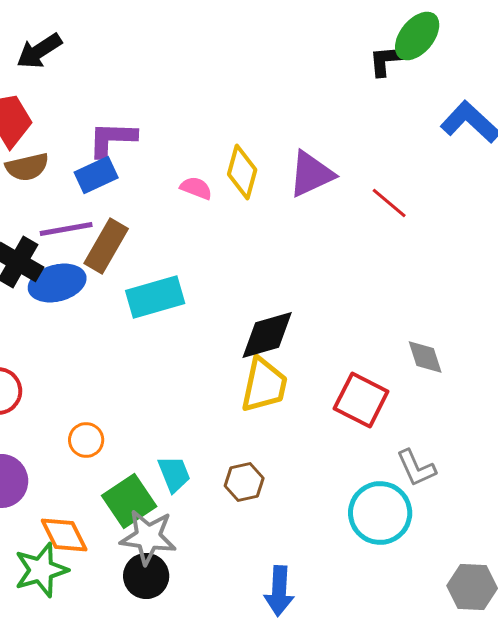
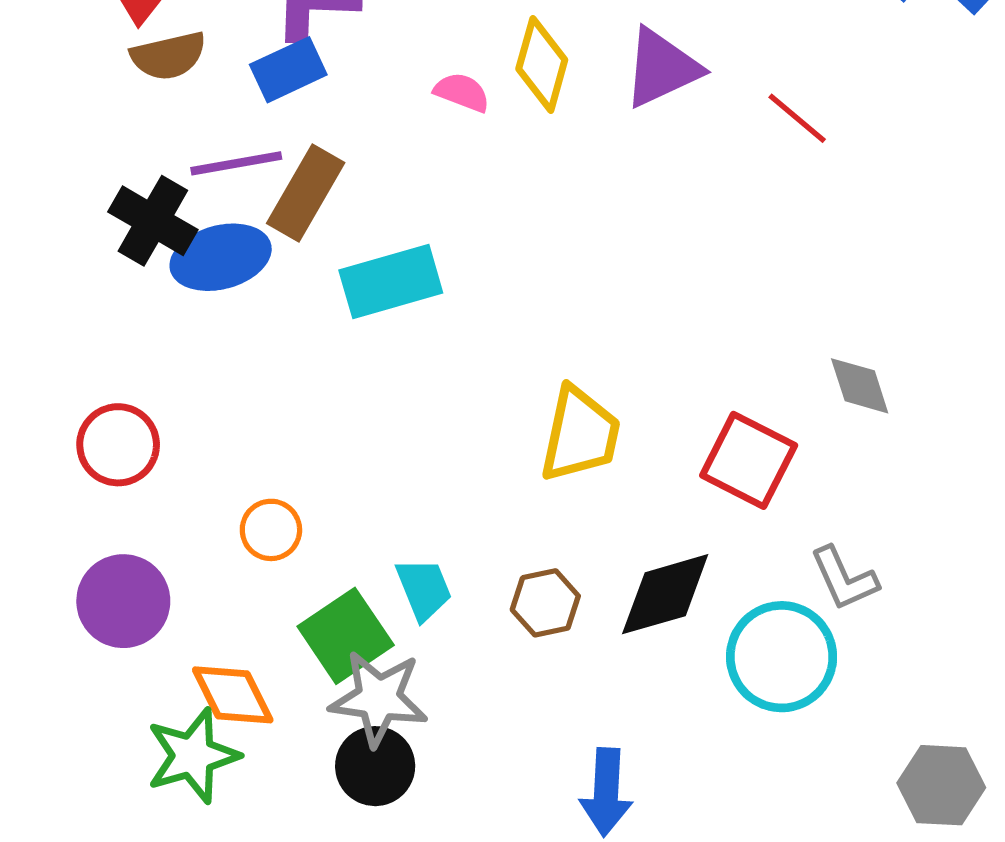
black diamond: (267, 335) -> (665, 594), moved

